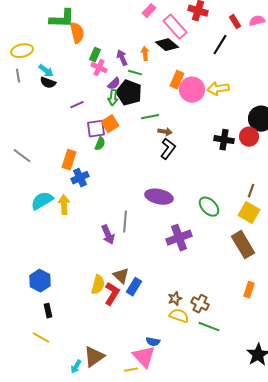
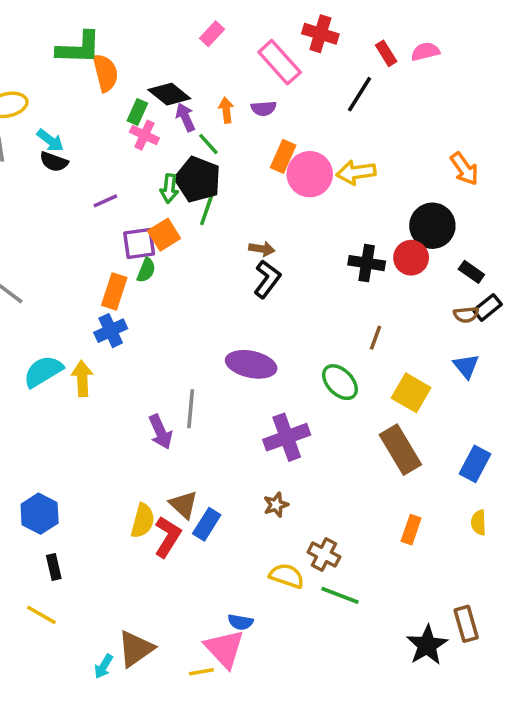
pink rectangle: (149, 11) -> (212, 34), moved
black diamond: (167, 45) -> (169, 94), moved
green line: (135, 73) -> (208, 144), turned 32
purple semicircle: (114, 84) -> (264, 108), moved, turned 40
green line: (150, 117) -> (207, 210), moved, turned -60
orange rectangle: (69, 160) -> (114, 291), moved
brown line: (251, 191) -> (376, 338), moved
brown star: (175, 299) -> (276, 505), moved

